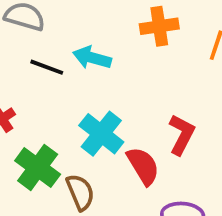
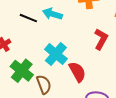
red L-shape: (182, 135) -> (101, 39), moved

